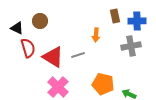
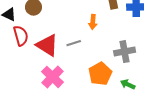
gray cross: (131, 46) -> (125, 52), moved
orange pentagon: (103, 84) -> (100, 74), turned 30

